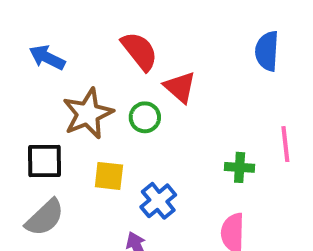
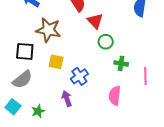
brown star: (88, 114) -> (48, 30), turned 30
green circle: (145, 117) -> (106, 42), moved
pink line: (285, 144) -> (145, 76), moved

